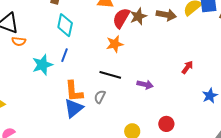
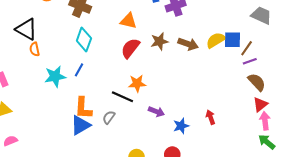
red semicircle: (121, 18) -> (130, 48), moved
orange semicircle: (19, 41) -> (35, 49), turned 64
orange star: (115, 44) -> (137, 83), moved
red arrow: (187, 67) -> (211, 117), moved, turned -64
blue star: (210, 96) -> (181, 126), moved

